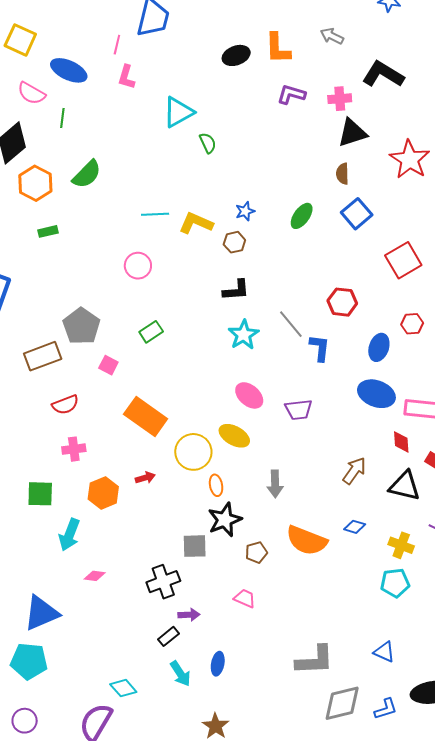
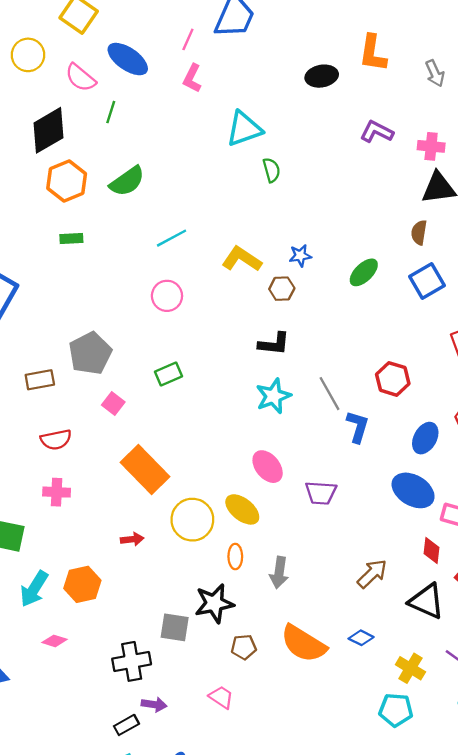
gray arrow: (332, 36) -> (435, 73), turned -150
orange L-shape: (278, 48) -> (373, 53), moved
cyan line: (155, 214) -> (172, 238), moved, turned -36
brown rectangle: (43, 356) -> (40, 380), size x0.7
orange ellipse: (216, 485) -> (235, 557), moved
orange hexagon: (103, 493) -> (82, 584), moved

